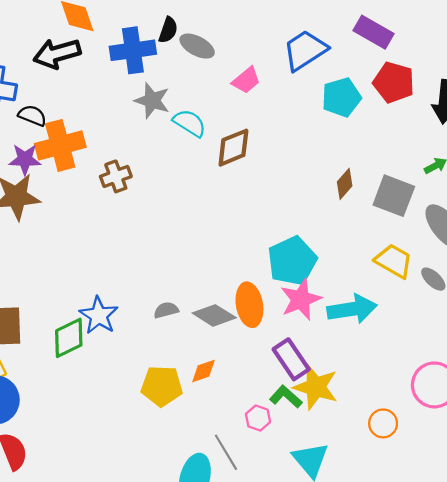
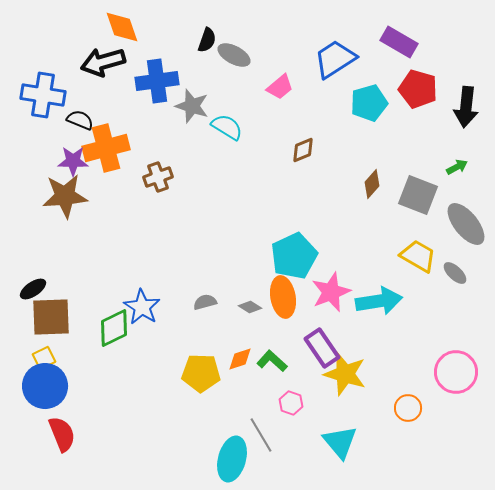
blue cross: (133, 50) -> (157, 81), moved
brown diamond: (233, 148) -> (303, 150), moved, size x0.7
cyan pentagon: (292, 261) -> (294, 256), moved
gray diamond: (214, 315) -> (250, 307), size x0.6
green L-shape: (286, 397) -> (272, 361), moved

